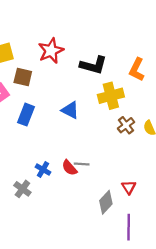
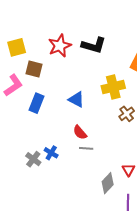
black L-shape: (93, 65) -> (94, 45), moved
red semicircle: (69, 168) -> (80, 132), moved
gray cross: (22, 189) -> (33, 159), moved

